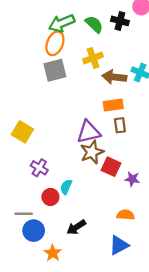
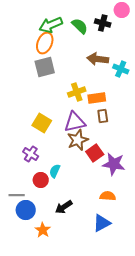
yellow cross: (93, 58) -> (77, 92), moved
brown arrow: (114, 77) -> (98, 59), moved
yellow square: (22, 132) -> (42, 123), moved
red square: (111, 167) -> (95, 153), turned 30
purple star: (132, 179) -> (114, 164), size x1.6

